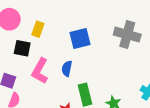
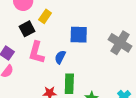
black square: (22, 48) -> (27, 29), turned 35
pink L-shape: (40, 71) -> (37, 52), turned -30

